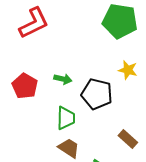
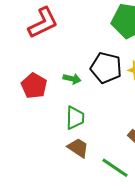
black pentagon: (97, 94) -> (106, 68), moved

